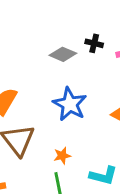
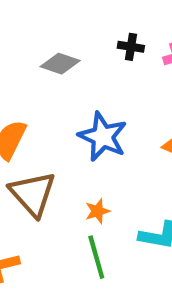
gray diamond: (63, 54) -> (60, 64), moved

